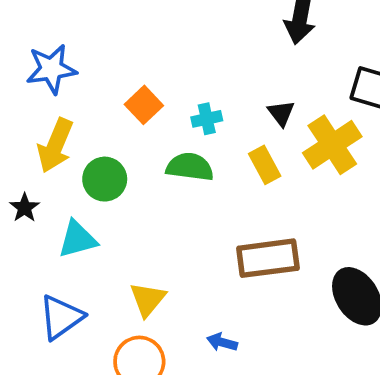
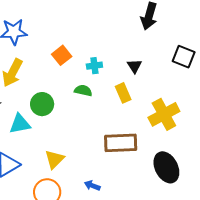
yellow cross: (332, 145) -> (164, 114), moved
green semicircle: (190, 167) -> (83, 91), size x0.7
green circle: (105, 179) -> (42, 104), moved

